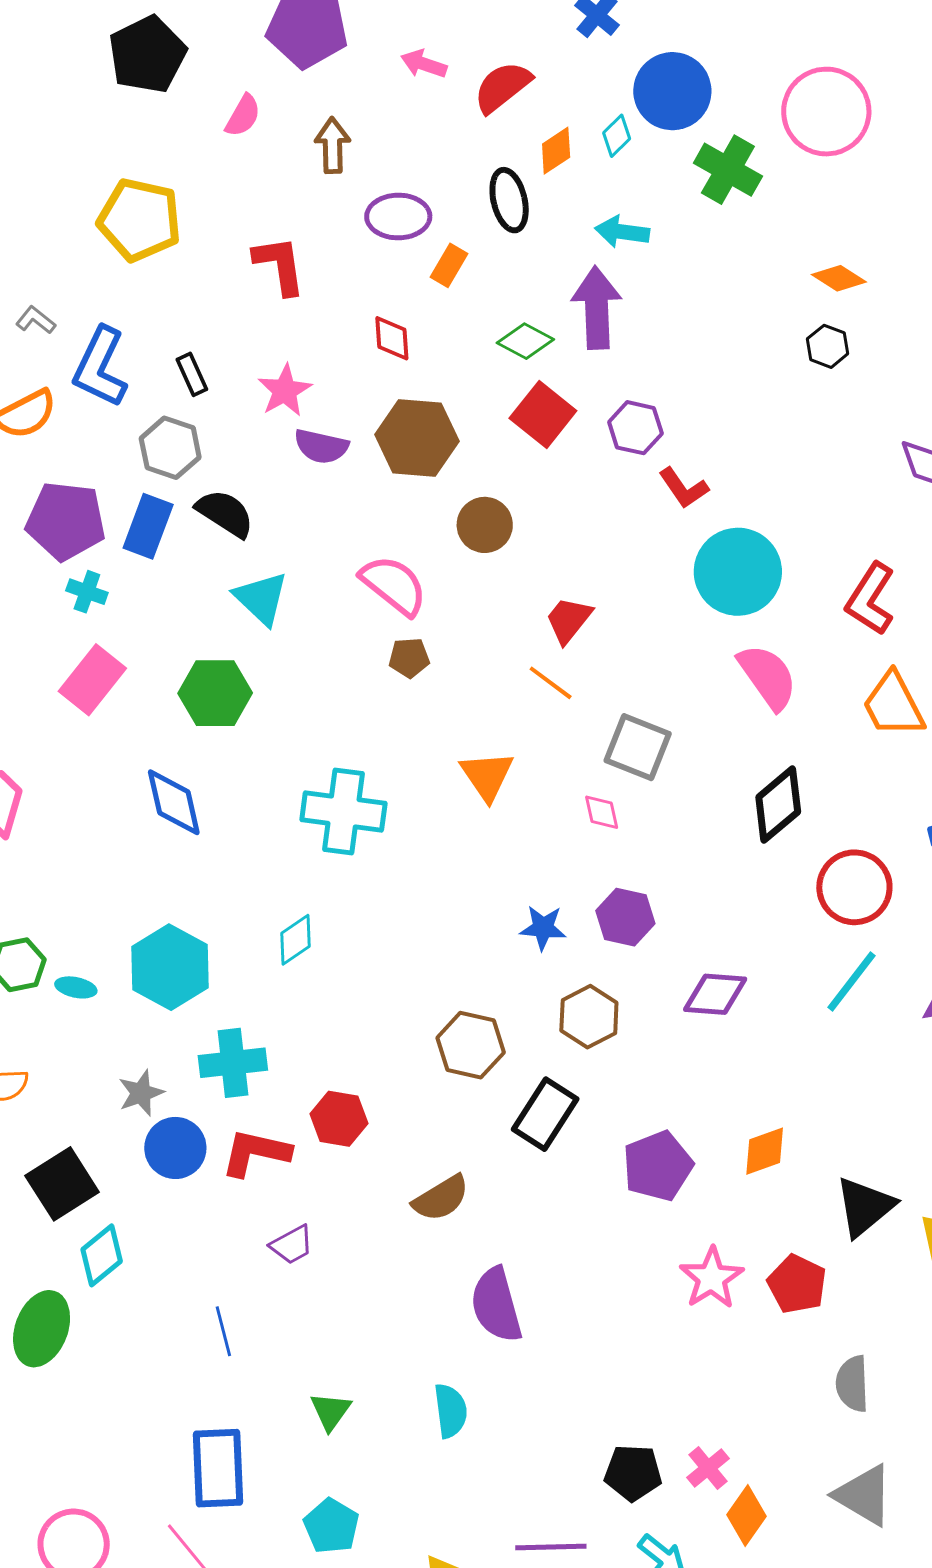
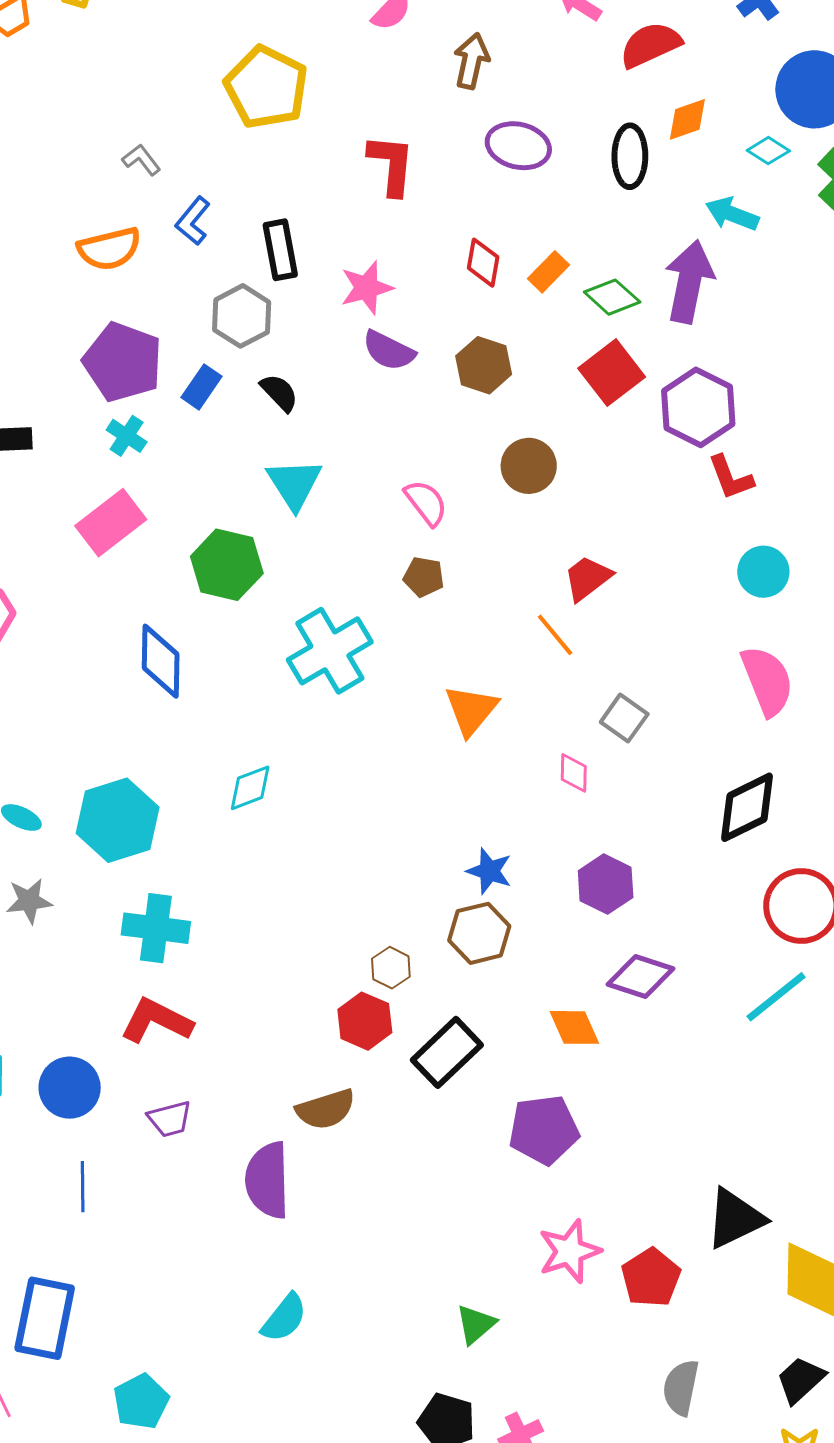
cyan diamond: (617, 136) -> (768, 151), moved, turned 63
orange rectangle: (449, 265) -> (548, 272), moved
blue L-shape: (100, 367) -> (193, 221), size x0.6
black rectangle: (192, 374) -> (280, 250), size x1.4
purple hexagon: (635, 428) -> (698, 407), size x1.4
brown hexagon: (417, 438) -> (484, 365), size x0.7
black semicircle: (225, 513) -> (279, 393), size x0.7
blue rectangle: (148, 526) -> (201, 387), size x0.7
cyan circle: (738, 572) -> (763, 572), size x0.6
pink semicircle: (394, 585) -> (426, 503), size x0.7
gray square: (638, 747) -> (624, 718), size x0.7
cyan cross: (343, 812) -> (330, 651), moved, turned 38
purple hexagon: (625, 917) -> (606, 884), moved
cyan diamond: (296, 940) -> (250, 788), moved
brown hexagon: (589, 1017) -> (479, 933), moved
brown hexagon: (471, 1045) -> (391, 968), size x0.6
gray star: (141, 1093) -> (29, 901), moved
red hexagon: (339, 1119) -> (365, 1021), moved
blue circle: (175, 1148) -> (70, 1088), moved
orange diamond: (765, 1151) -> (574, 1027), moved, turned 72
purple semicircle: (496, 1305) -> (267, 1180), moved
green triangle: (331, 1411) -> (476, 1324), moved
cyan semicircle: (451, 1411) -> (284, 1318), turned 32

